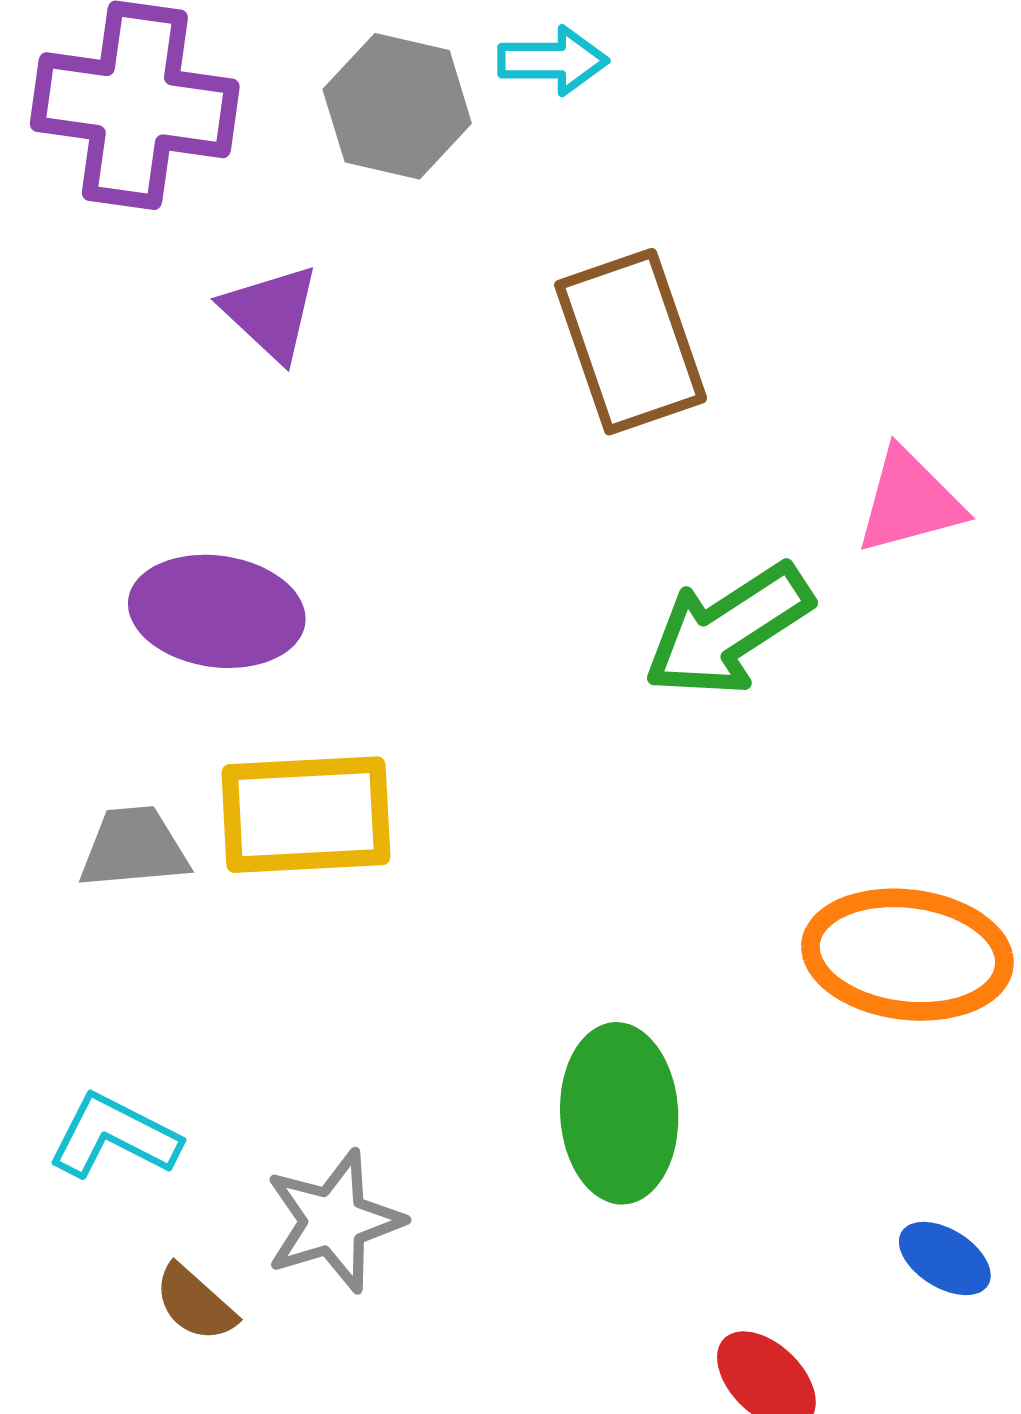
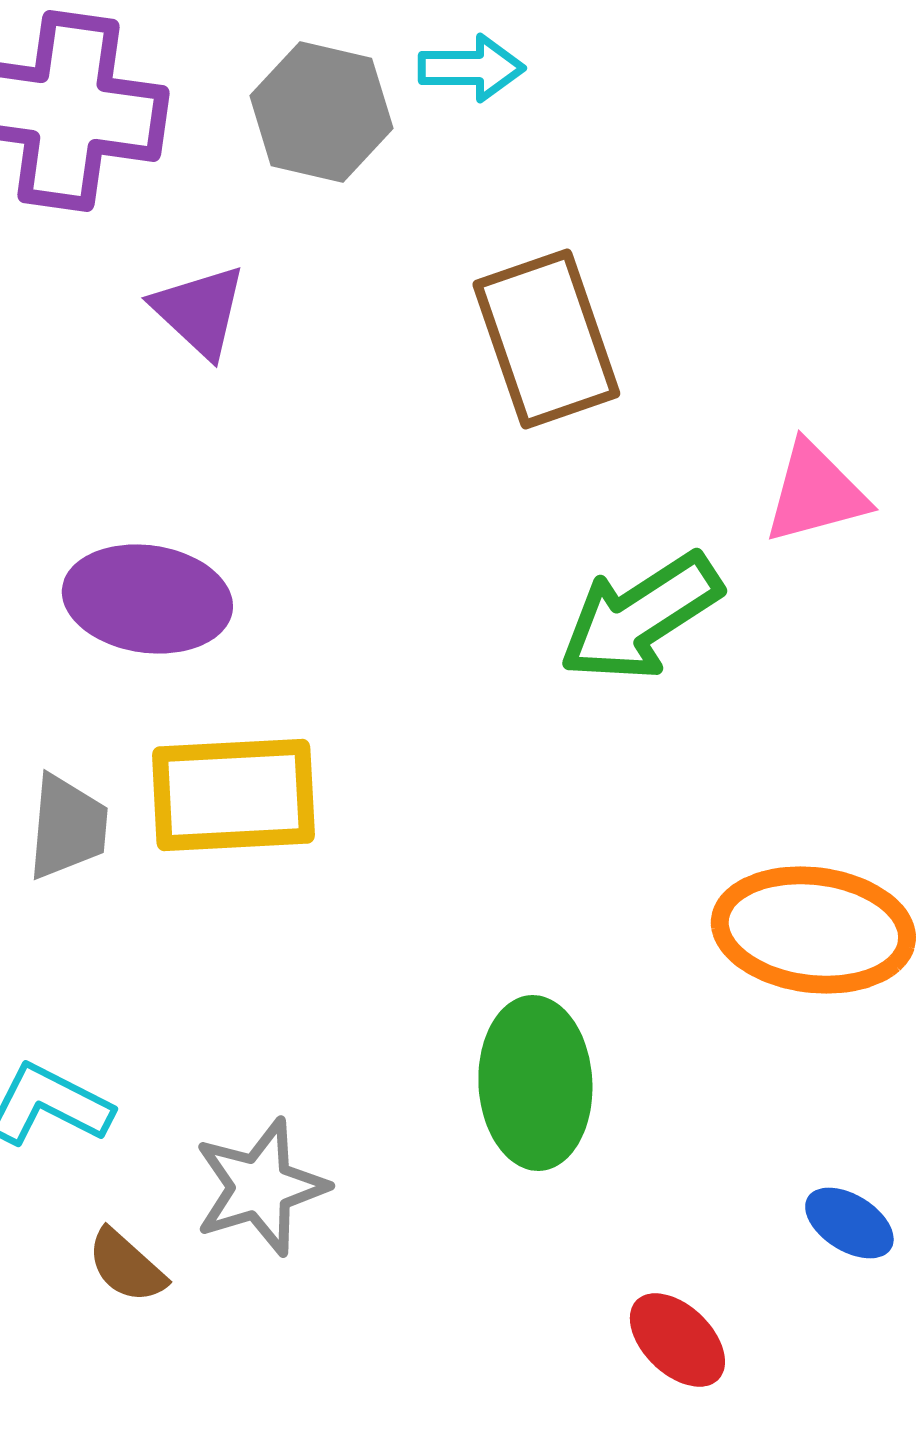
gray trapezoid: (134, 848) -> (67, 827), turned 100

